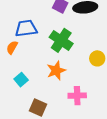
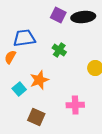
green cross: (61, 40) -> (59, 50), size x0.6
orange star: (56, 70) -> (39, 80), moved

